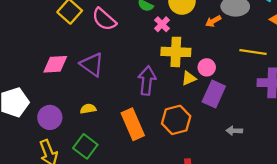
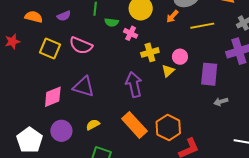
yellow cross: (176, 52) -> (150, 52), size x0.7
yellow line: (253, 52) -> (202, 26), moved
purple rectangle: (214, 94) -> (209, 74), moved
purple circle: (50, 117) -> (61, 131), moved
orange hexagon: (176, 120) -> (168, 127), moved

